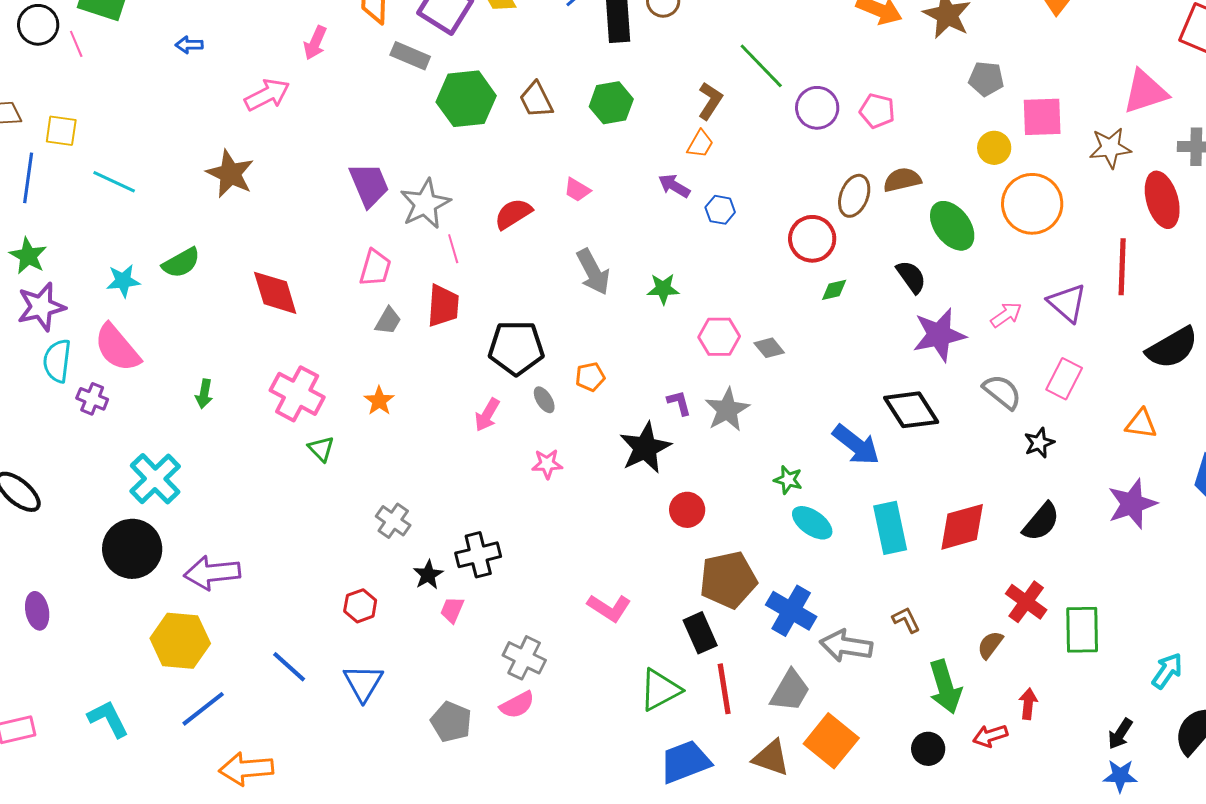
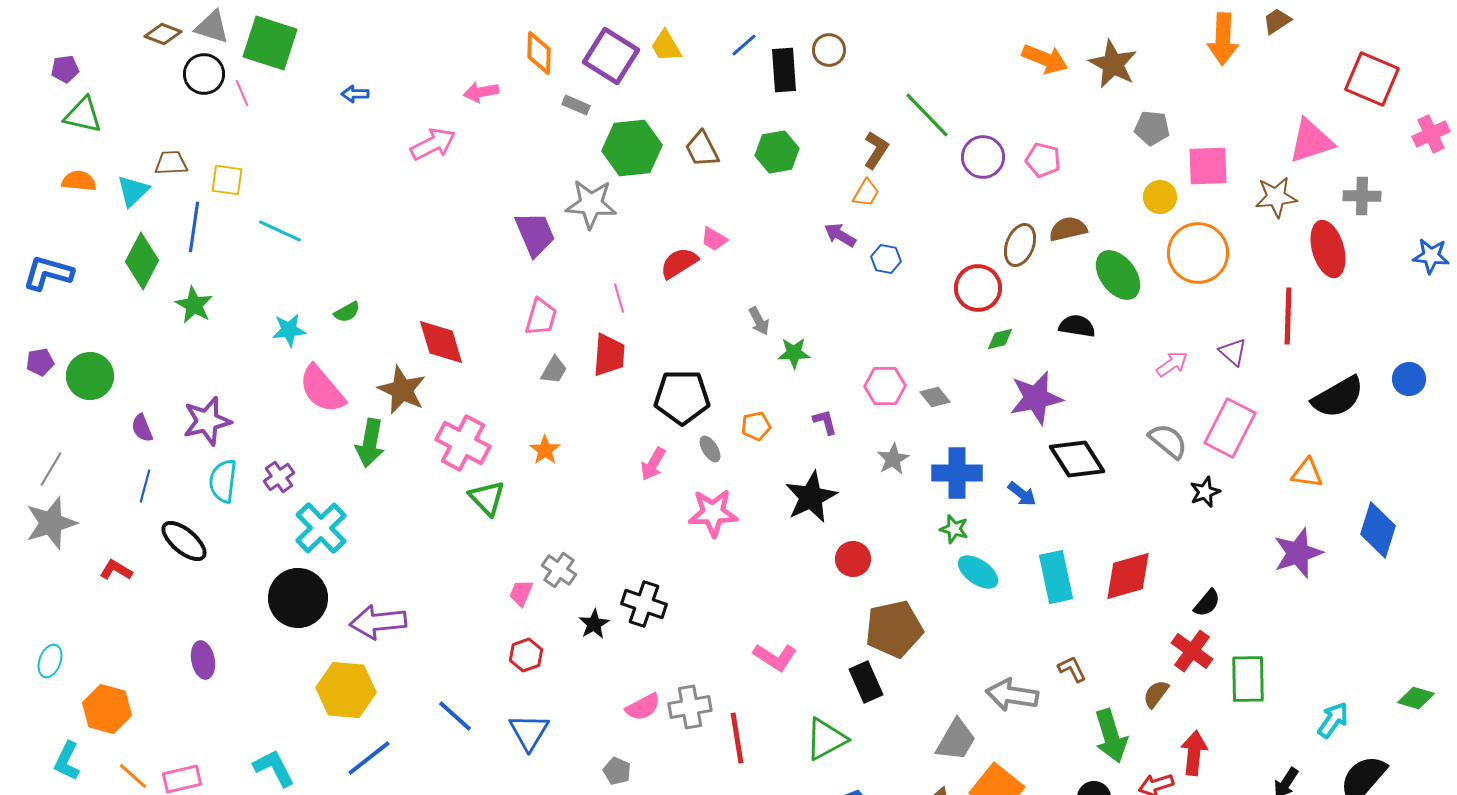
pink arrow: (315, 43) -> (481, 92), turned 56
gray rectangle: (410, 56) -> (576, 105), size x0.7
brown star: (230, 174) -> (402, 390), moved
pink trapezoid: (577, 190) -> (714, 239), moved
gray star: (425, 204) -> (591, 204), moved, turned 30
green semicircle: (181, 263) -> (347, 312), size x0.7
gray arrow: (593, 272) -> (759, 321), size x0.6
black semicircle: (911, 277) -> (1077, 326), turned -45
green star: (663, 289) -> (794, 353), moved
purple triangle: (1067, 303) -> (1233, 352), size x0.7
purple star: (41, 307) -> (207, 421), moved
purple star: (939, 335) -> (1036, 398), moved
pink semicircle: (117, 348) -> (322, 389), moved
cyan semicircle: (57, 361) -> (223, 481), moved
pink rectangle: (1064, 379) -> (1230, 428), size x1.4
green arrow: (204, 394) -> (370, 443), size x1.6
purple cross: (92, 399) -> (279, 477), moved, turned 32
purple L-shape: (679, 403) -> (825, 422), moved
gray star: (727, 410) -> (893, 459), size x0.7
blue arrow: (856, 445) -> (1022, 494), size x0.6
green triangle: (321, 449) -> (487, 498), size x1.4
pink star: (547, 464) -> (713, 513), size x1.6
black semicircle: (1041, 522) -> (1207, 603), moved, size x0.7
black cross: (478, 555) -> (644, 604), turned 33
pink trapezoid: (452, 610) -> (521, 593), moved
blue cross: (791, 611) -> (957, 473), moved, turned -30
gray cross: (524, 658) -> (690, 707), turned -36
red line: (724, 689) -> (737, 738), moved
red arrow: (1028, 704) -> (1194, 753), size x1.4
pink semicircle: (517, 705) -> (643, 707), moved
gray pentagon: (451, 722) -> (617, 771), size x0.7

